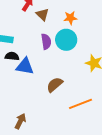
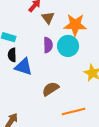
orange star: (70, 18) -> (75, 25), size x1.6
black semicircle: (12, 56) -> (12, 55), turned -104

